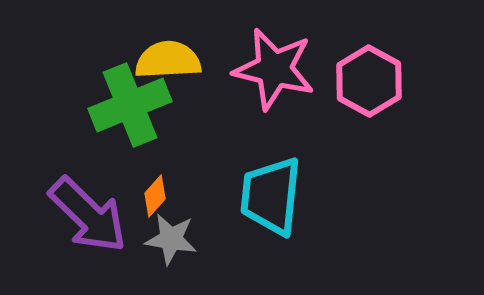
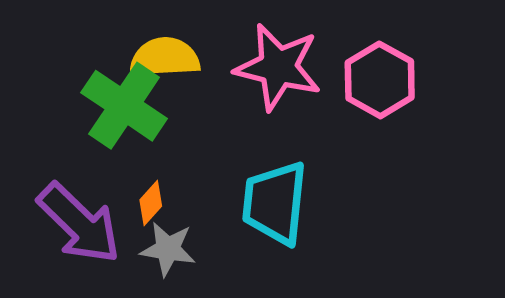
green cross: (130, 105) -> (124, 106), turned -34

